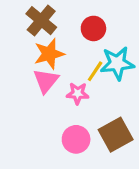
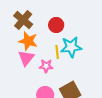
orange star: (49, 54) -> (28, 41), turned 30
yellow line: (95, 71) -> (57, 52), turned -40

